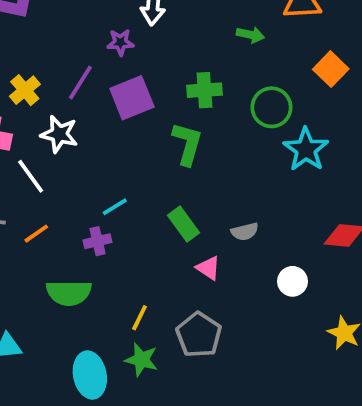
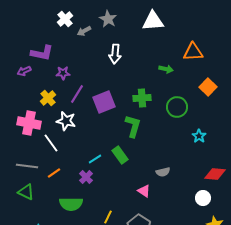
purple star: (120, 42) -> (63, 73), moved
cyan star: (306, 149) -> (199, 136), moved, size x0.6
green rectangle: (184, 224) -> (120, 155), moved
purple cross: (97, 241) -> (86, 177), turned -32
white circle: (293, 281) -> (203, 198), moved

